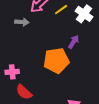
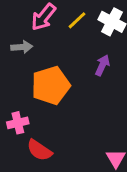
orange pentagon: (56, 60) -> (51, 85), moved

